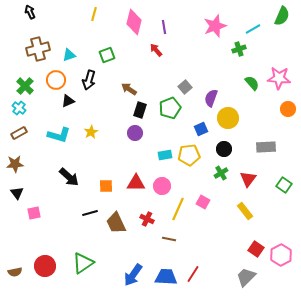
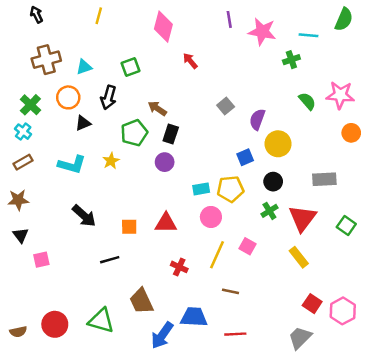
yellow line: (94, 14) -> (99, 16), moved
pink star: (215, 26) -> (262, 32), turned 30
purple line: (164, 27) -> (229, 19), moved
cyan line: (253, 29) -> (309, 35), turned 35
green pentagon: (170, 108) -> (134, 133), moved
red triangle: (248, 179) -> (302, 218), size x1.4
pink circle: (162, 186) -> (211, 217), moved
brown trapezoid: (116, 223) -> (141, 301), moved
brown line: (169, 239) -> (230, 291), moved
green triangle: (83, 263) -> (101, 321), turned 50
red line: (193, 274) -> (235, 334), turned 54
blue trapezoid: (166, 277) -> (194, 317), moved

